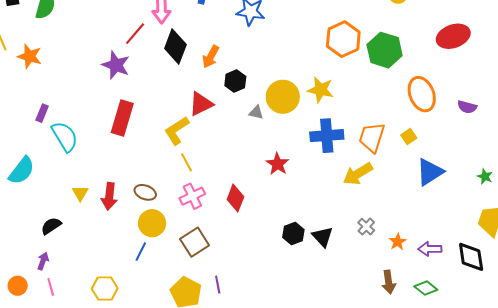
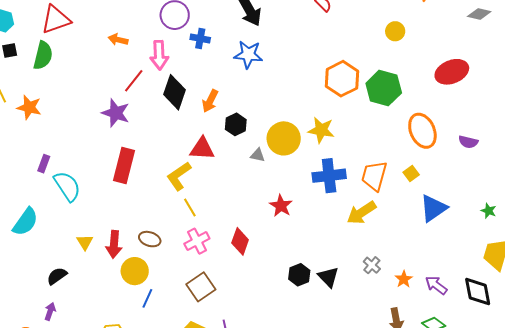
red triangle: (201, 104) -> (202, 149), turned 32
yellow circle: (152, 223) -> (135, 271), moved
purple arrow: (430, 249) -> (436, 285), turned 40

